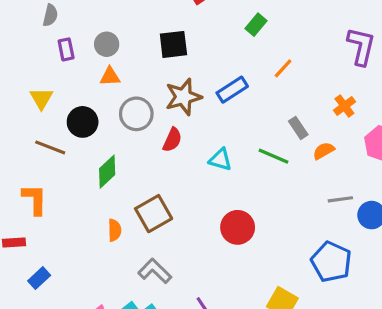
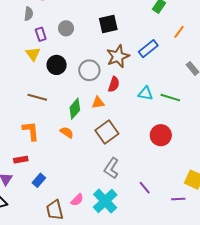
orange triangle: (110, 77) -> (98, 103), moved
yellow triangle: (41, 98) -> (33, 54), moved
black circle: (83, 122) -> (57, 65), moved
green line: (273, 156) -> (170, 98), moved
orange semicircle: (115, 230) -> (67, 132), moved, turned -48
gray L-shape: (155, 271) -> (111, 168), turned -95

